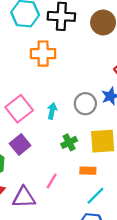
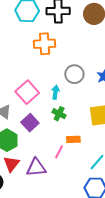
gray circle: (85, 104) -> (74, 74), moved
green cross: (69, 142) -> (59, 114), moved, turned -32
orange rectangle: (88, 171) -> (73, 139), moved

